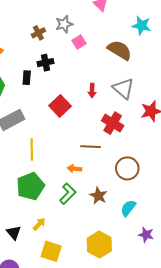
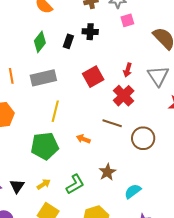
red cross: (113, 123) -> (124, 96), moved
brown circle: (127, 168) -> (143, 138), moved
orange arrow: (74, 169) -> (83, 139), moved
green L-shape: (68, 194) -> (75, 184), moved

